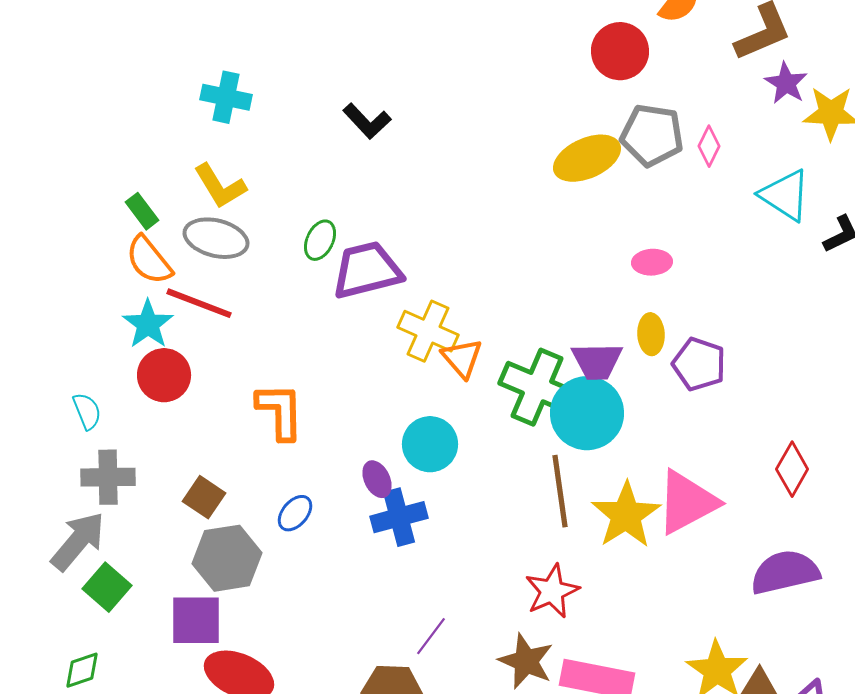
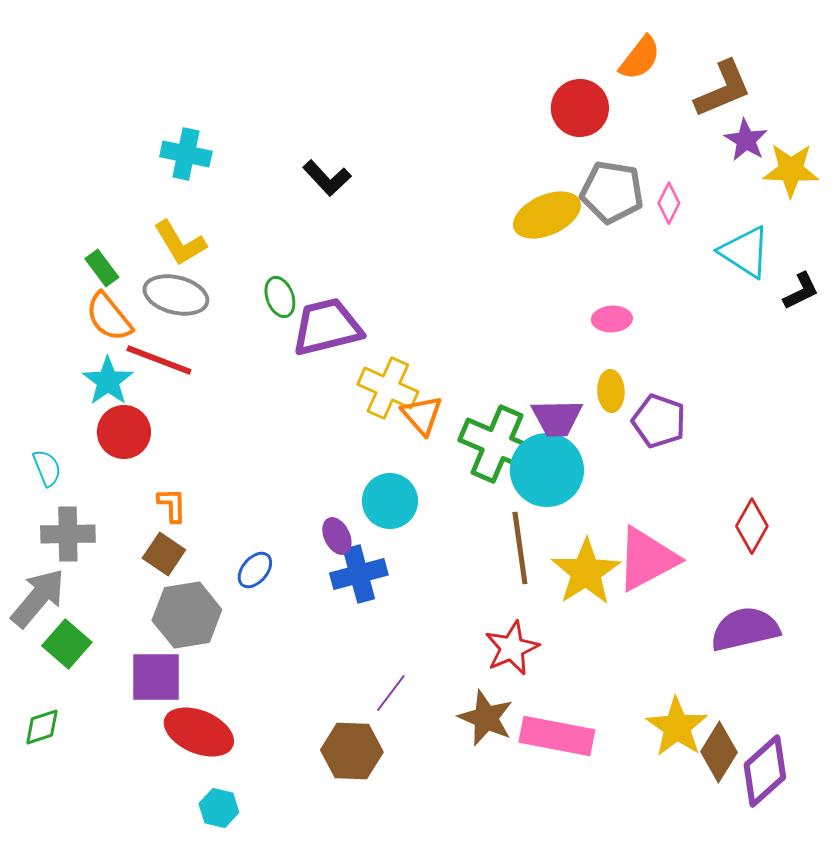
green ellipse: (320, 240) -> (280, 297), turned -45
orange L-shape: (280, 411) -> (172, 505), moved, size x0.6

